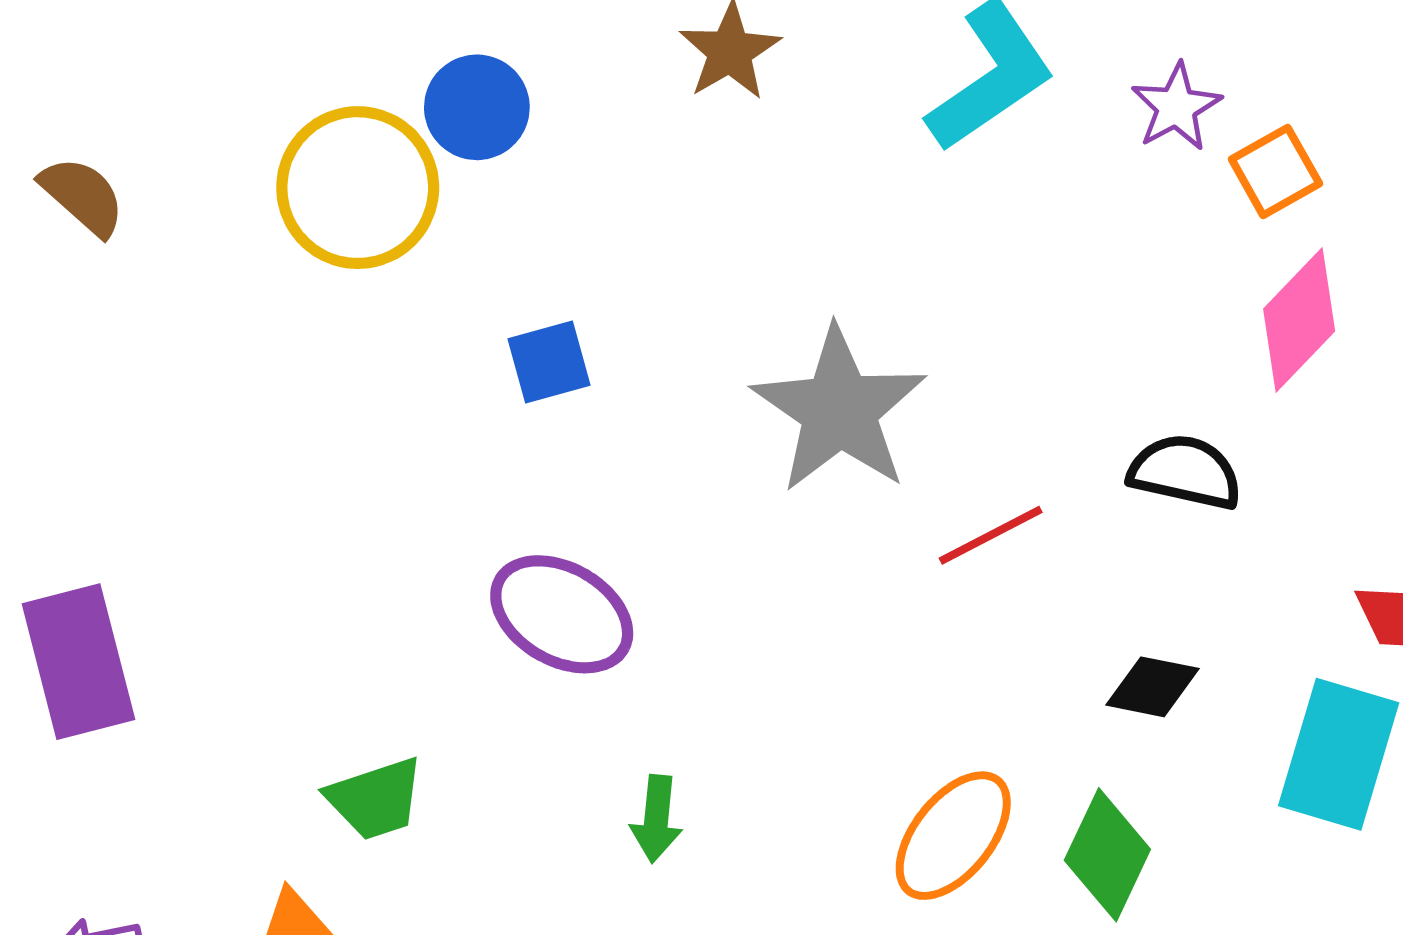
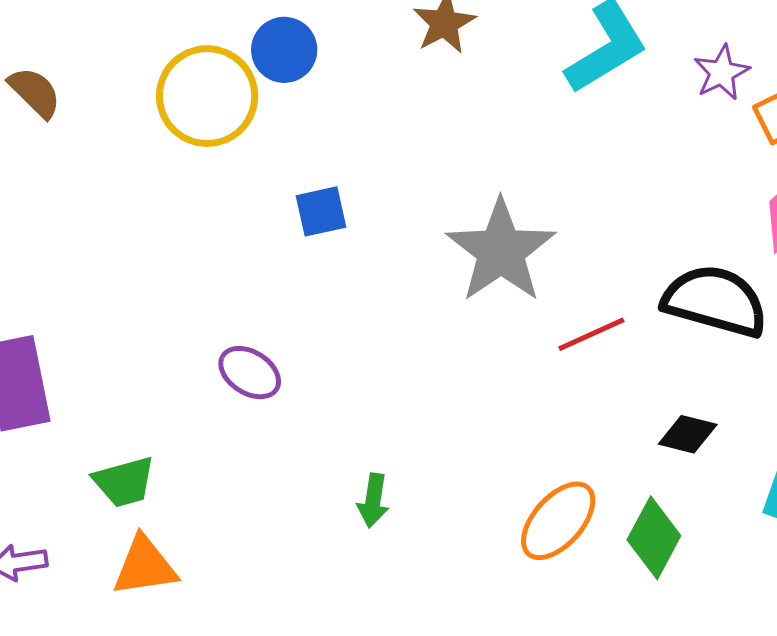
black semicircle: (1185, 472) -> (715, 301), size x1.5
purple ellipse: (562, 614) -> (250, 373), moved, size x0.7
green trapezoid: (375, 799) -> (124, 482), moved

